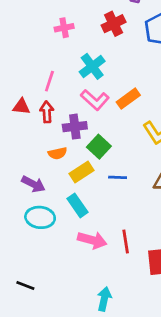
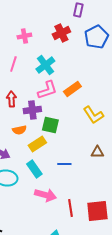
pink line: (49, 81) -> (13, 64), moved
pink L-shape: (95, 100) -> (47, 90), turned -60
green square: (99, 147) -> (50, 125), turned -30
blue line: (118, 177) -> (64, 164), moved
red line: (126, 241) -> (70, 208), moved

